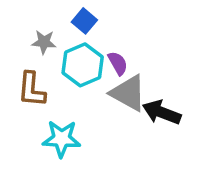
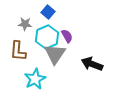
gray triangle: (128, 93) -> (55, 54), moved, turned 35
cyan star: (62, 139) -> (35, 79), turned -30

